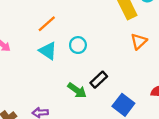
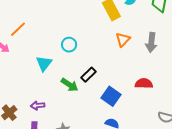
orange line: (47, 24) -> (18, 29), moved
cyan triangle: (48, 51) -> (44, 63), moved, turned 36

